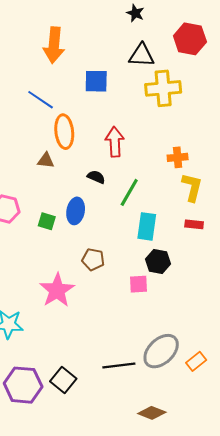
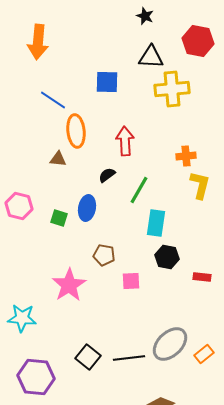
orange arrow: (54, 45) -> (38, 42), moved
black semicircle: (96, 177) -> (107, 175), turned -60
red rectangle: (194, 224) -> (202, 277), moved
pink square: (138, 284) -> (131, 281), moved
black square: (63, 380) -> (88, 357), moved

